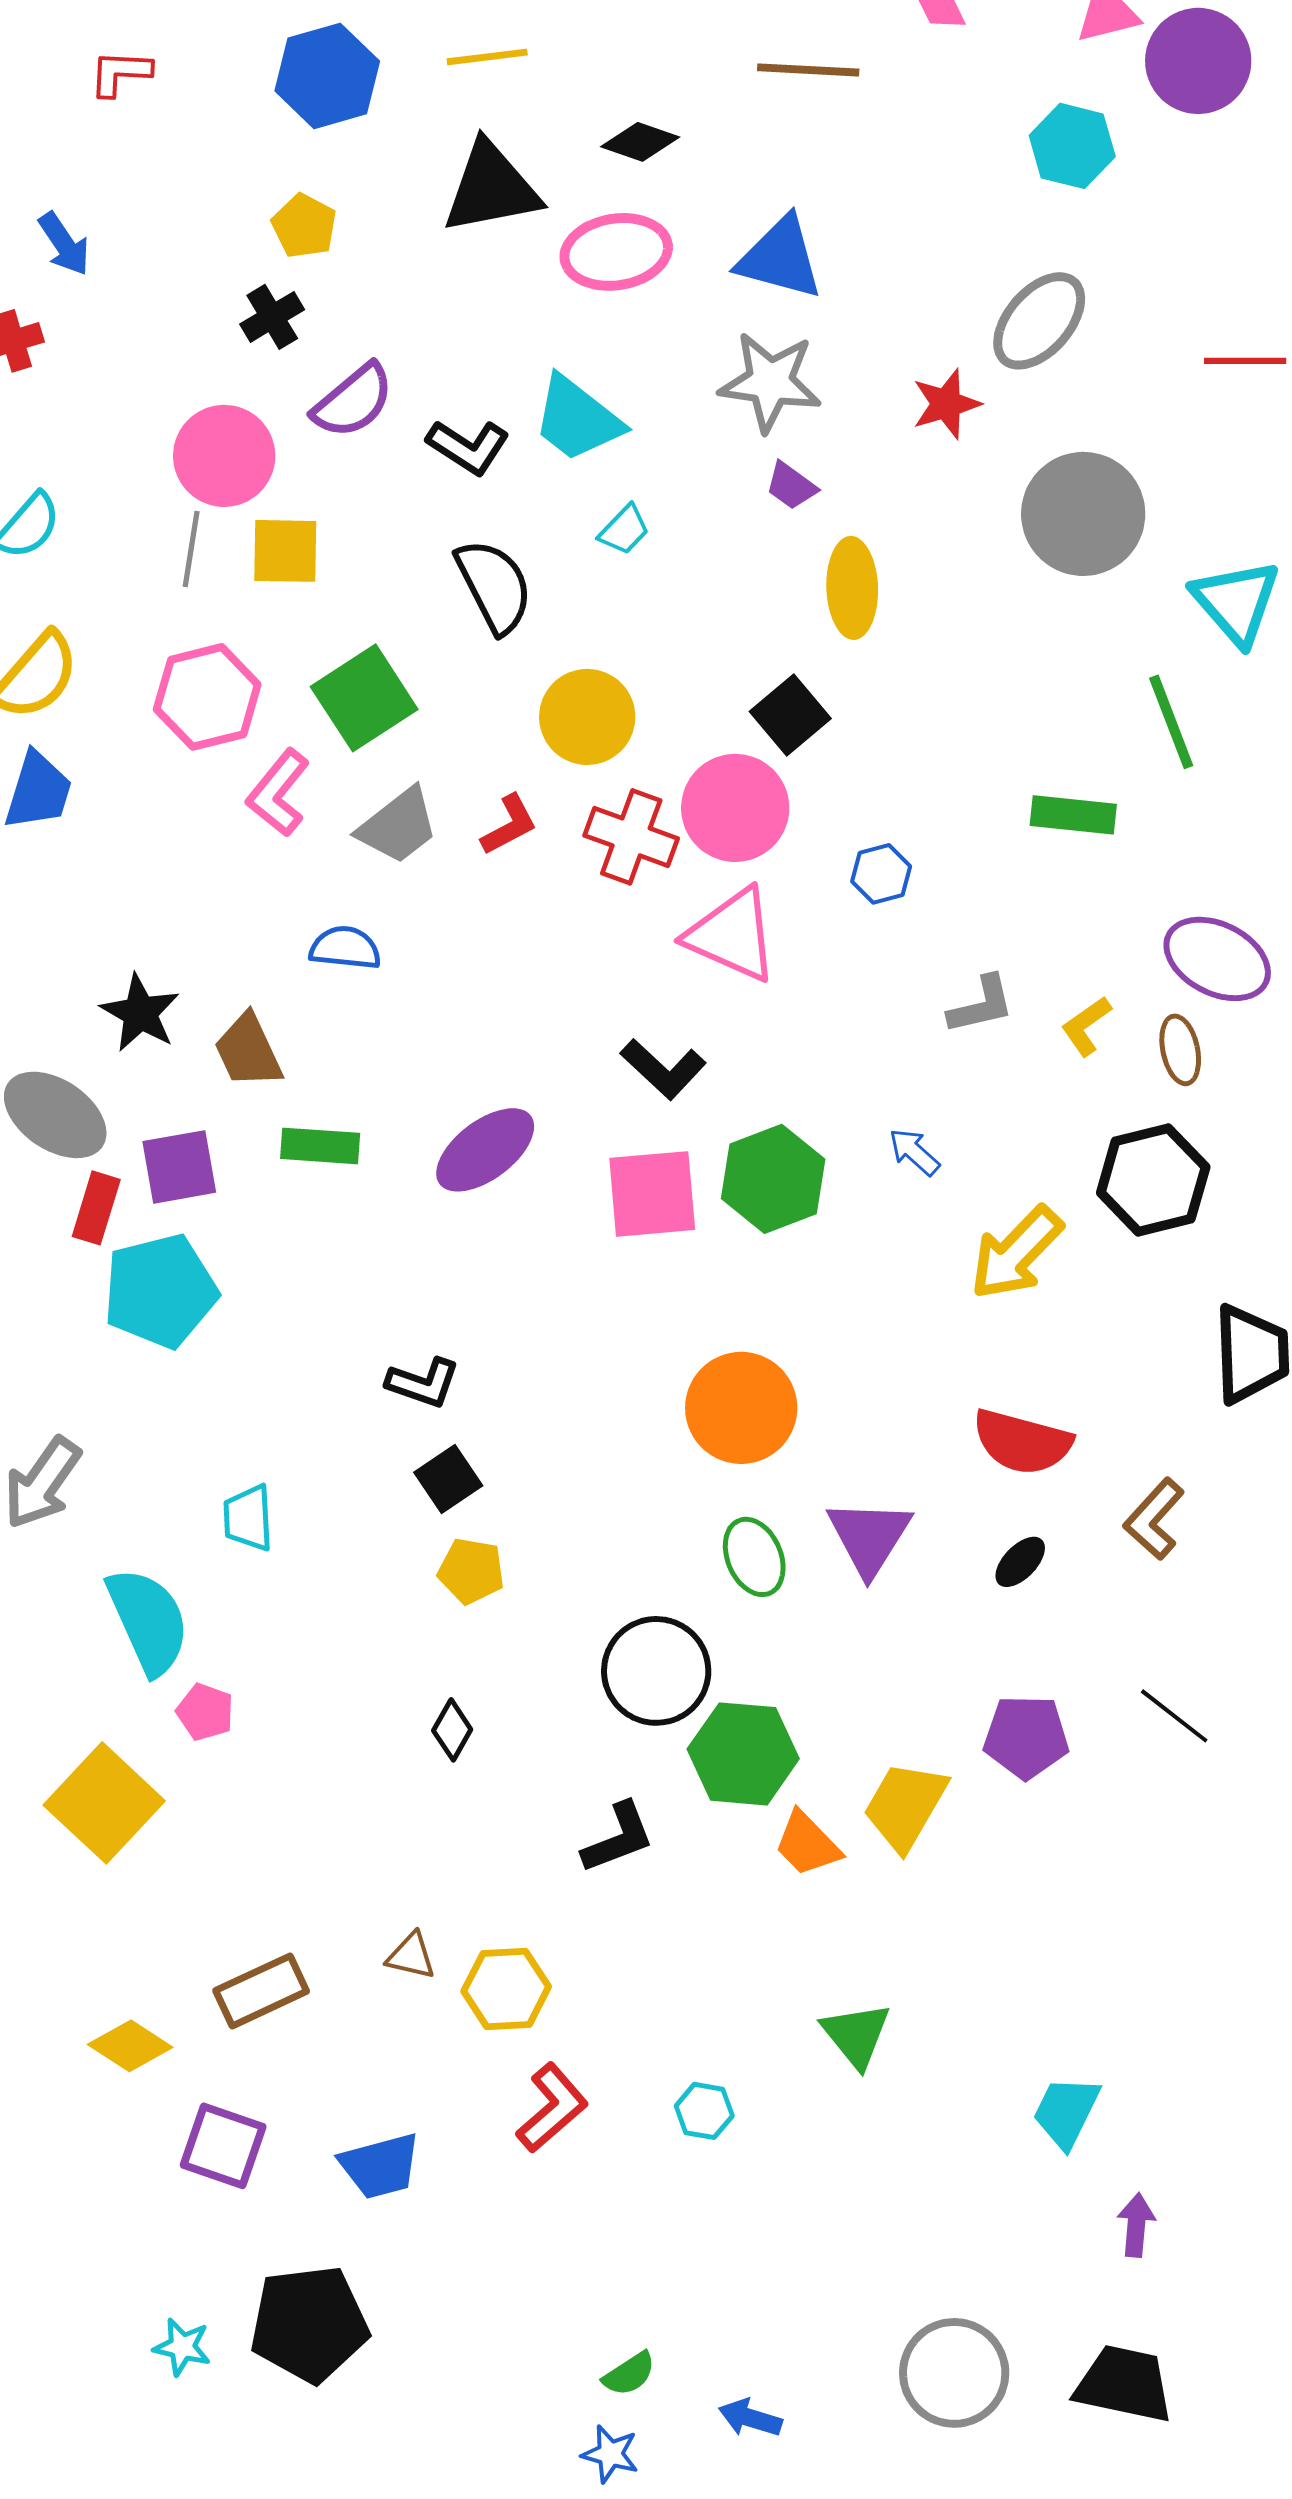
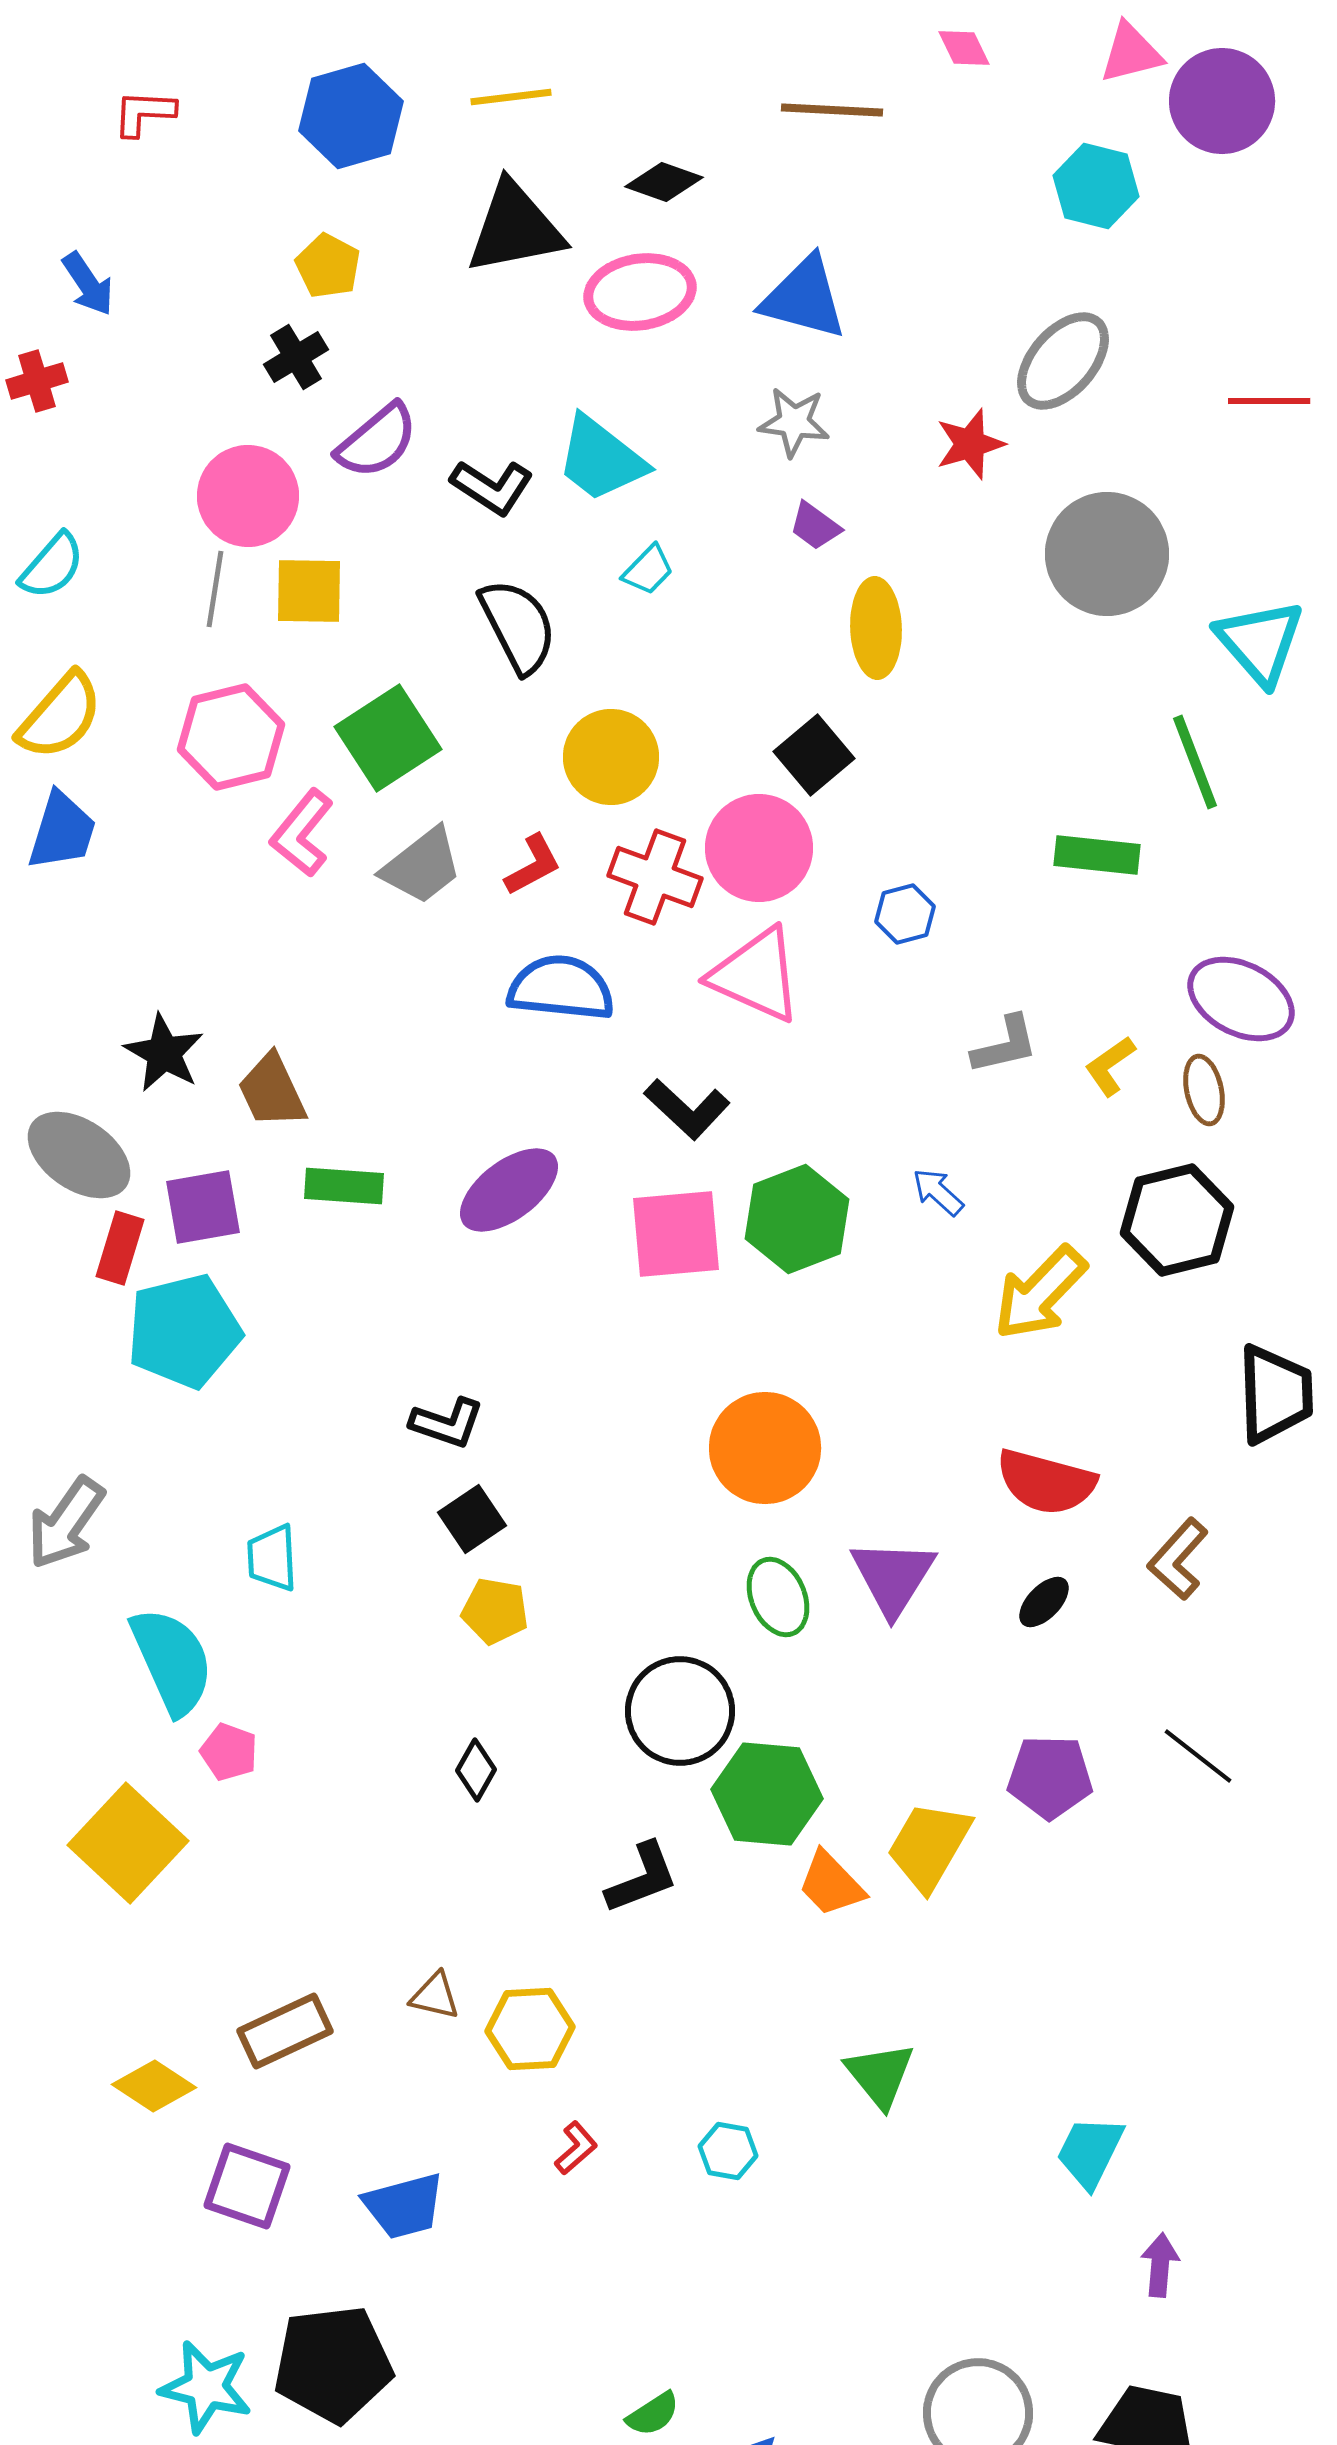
gray star: (770, 382) -> (794, 422), size x0.7
blue semicircle: (345, 948) -> (561, 988), moved, size x1.5
red L-shape: (552, 2108) -> (576, 2148), size x0.6
cyan star: (182, 2347) -> (206, 2387), size x1.6

